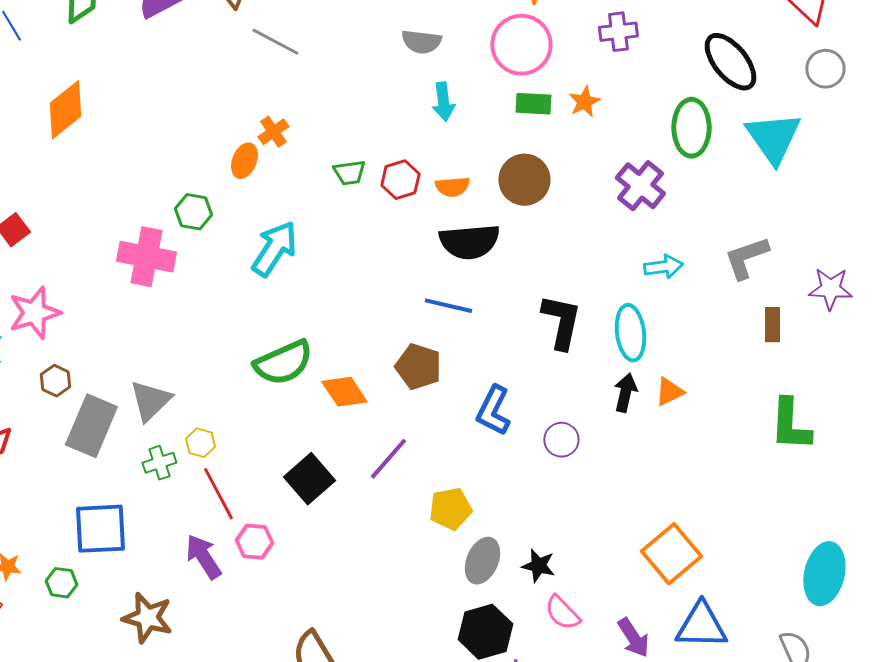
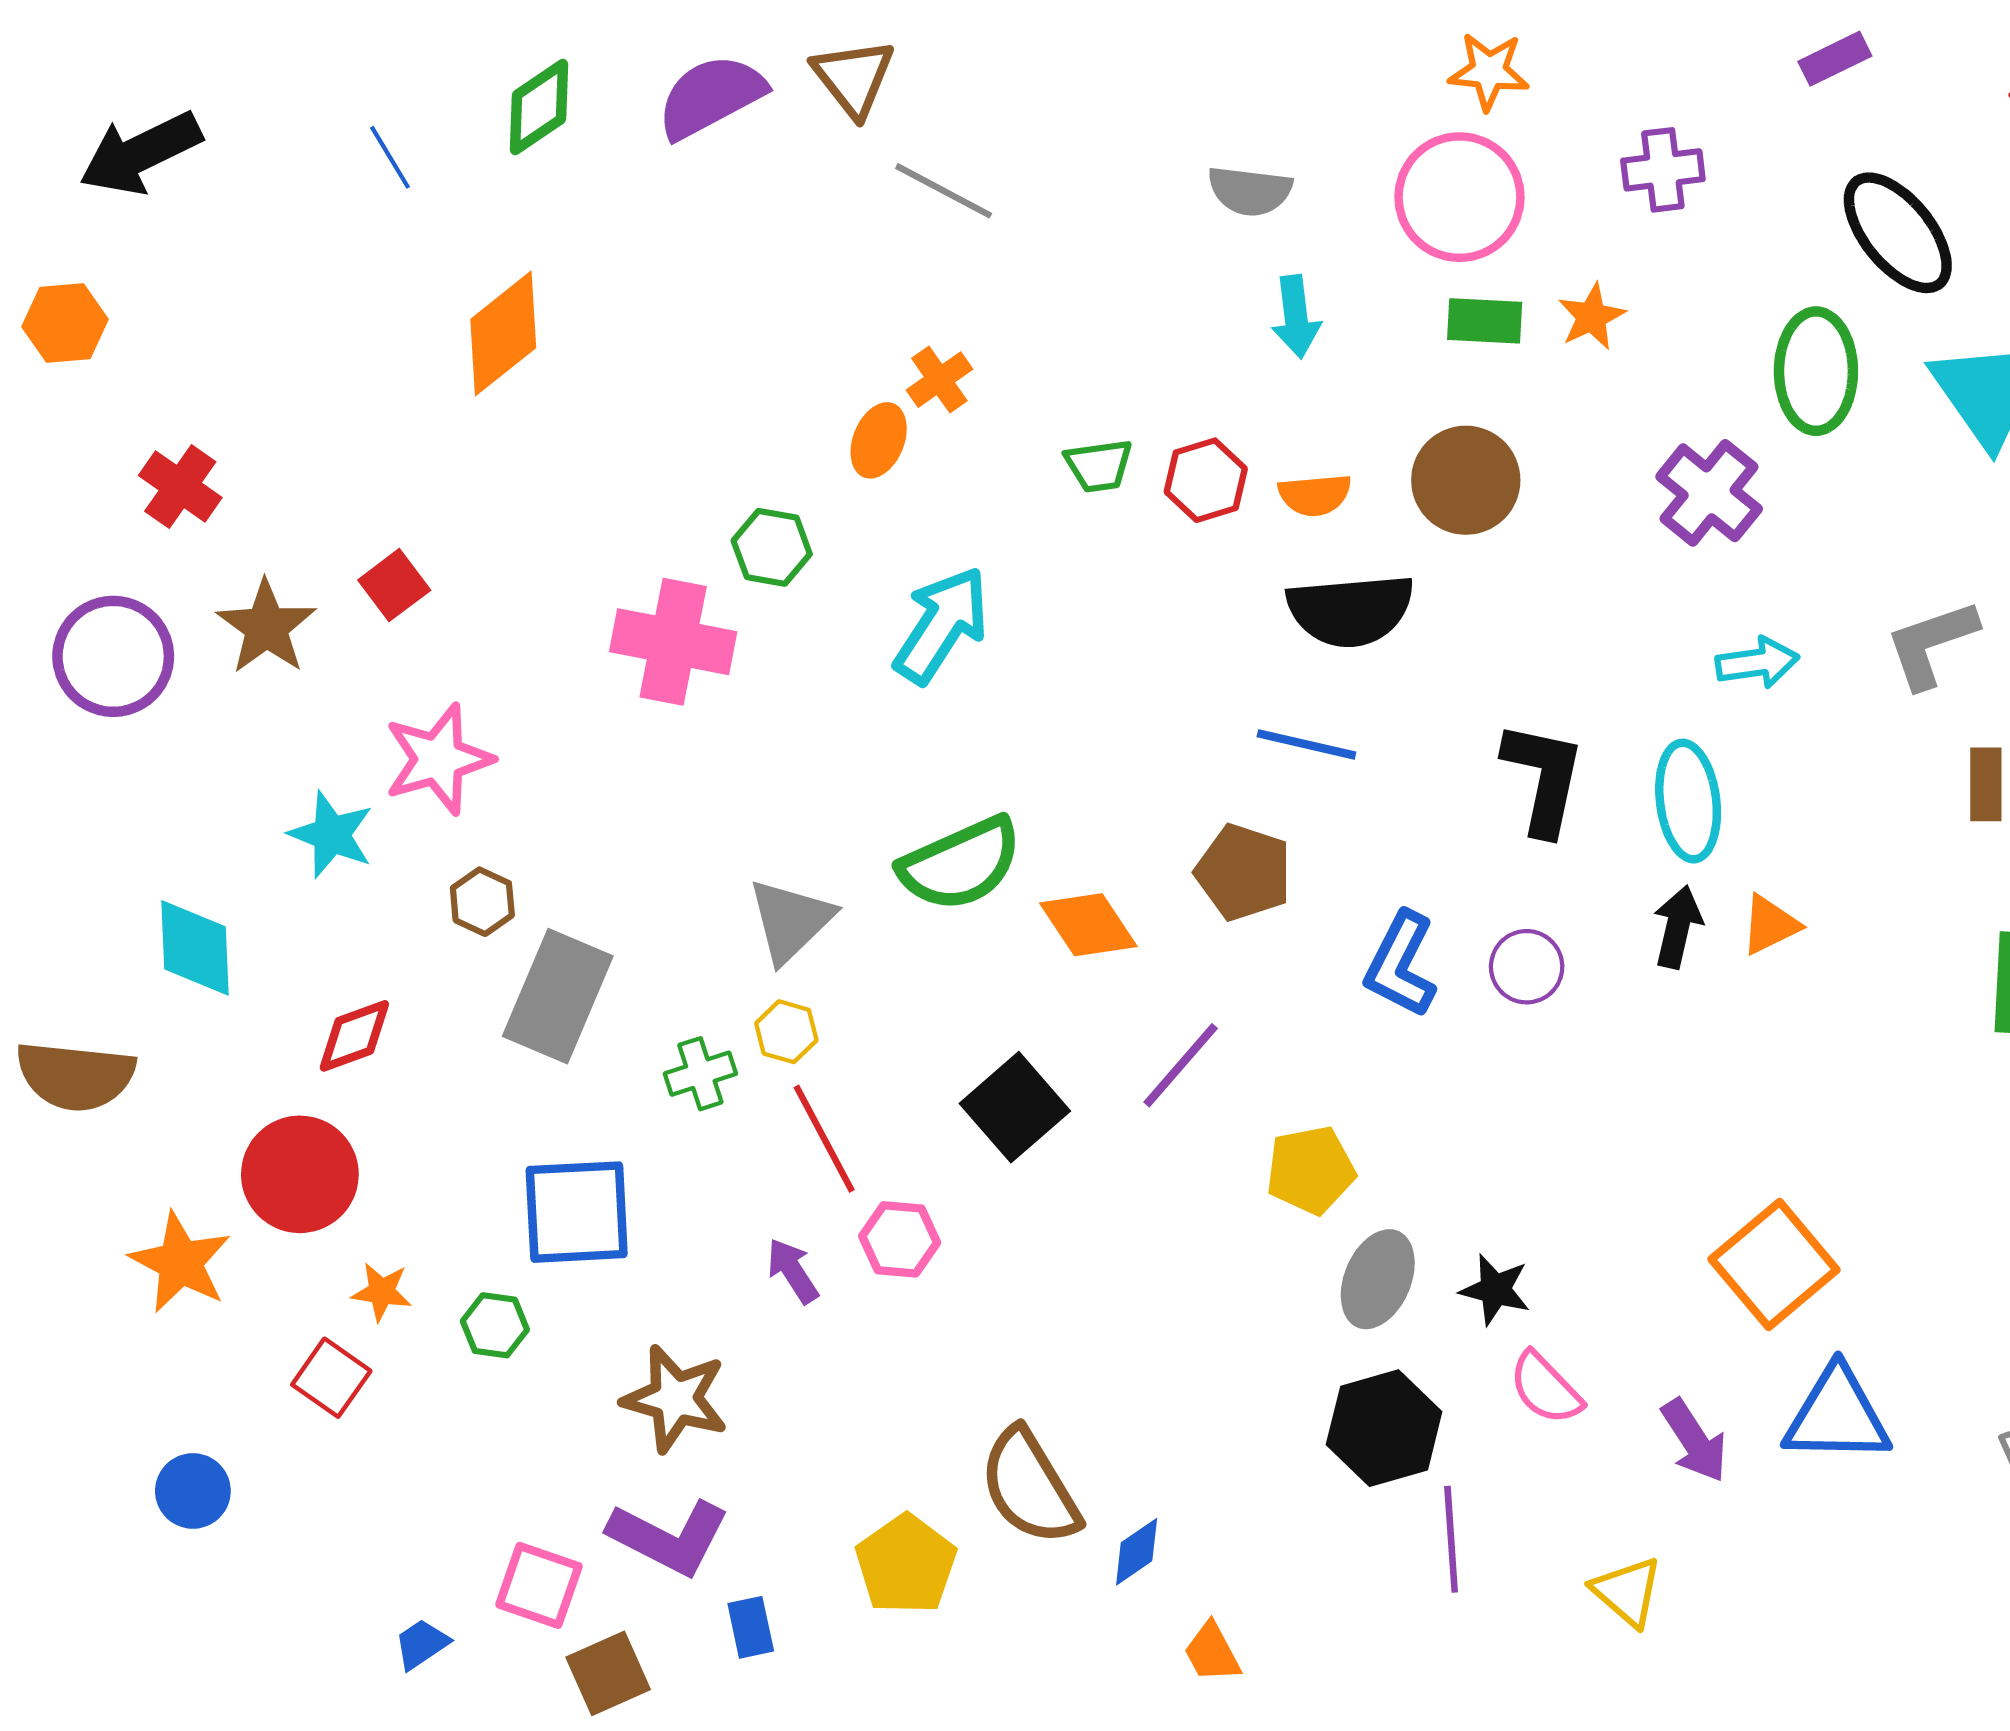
gray triangle: (150, 401) -> (791, 921), moved
purple circle: (561, 440) -> (1527, 967), moved
purple arrow: (203, 557) -> (793, 1271), size x0.7

